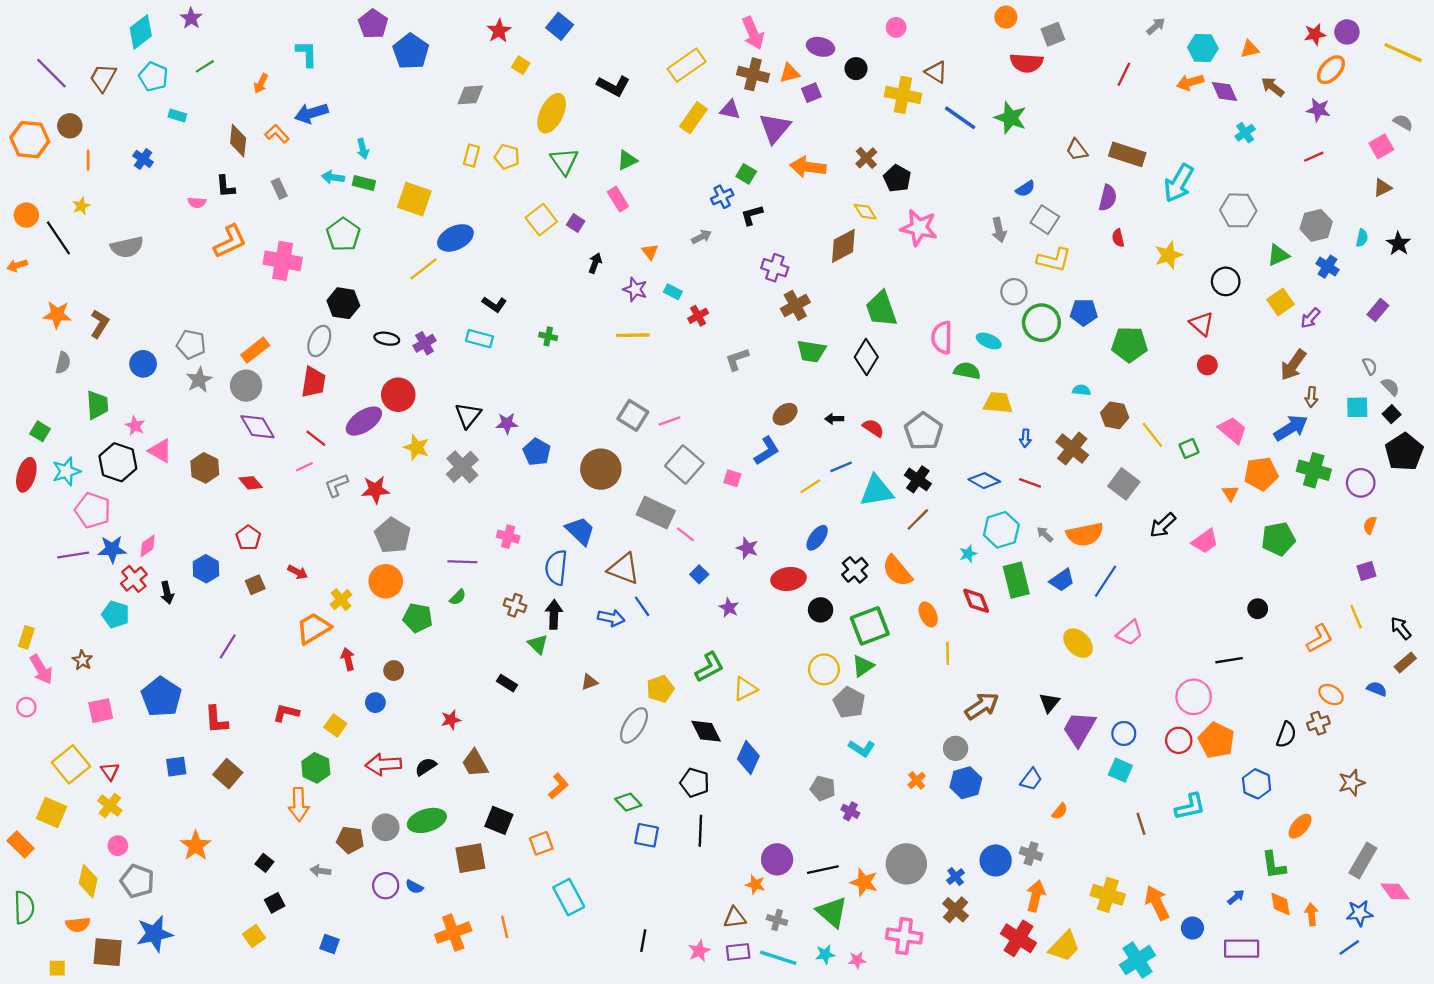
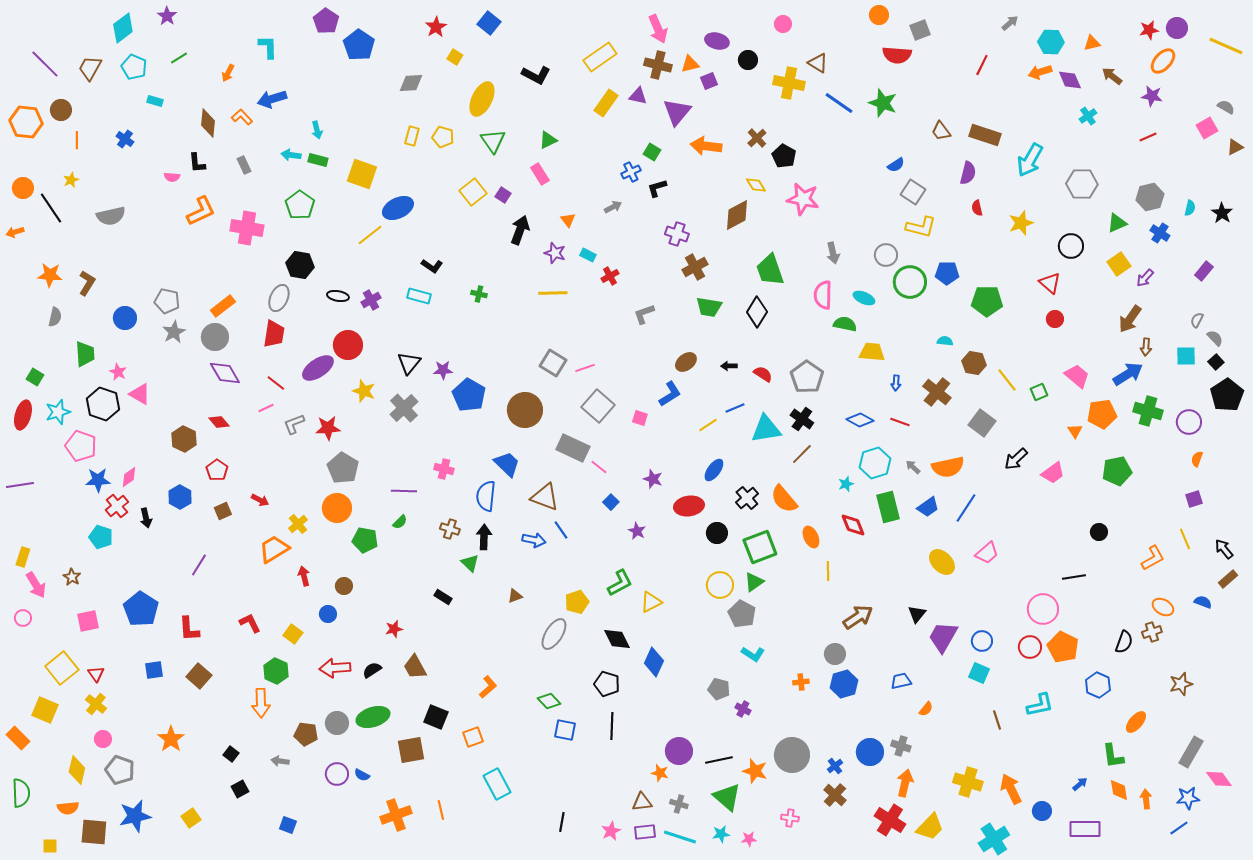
brown triangle: (1382, 188) -> (1235, 147), moved
gray arrow: (999, 230) -> (833, 253), moved
black arrow: (595, 263) -> (520, 230), size x1.6
gray semicircle: (1370, 366) -> (1197, 320), turned -126
blue pentagon: (537, 452) -> (469, 395), size x1.4
brown hexagon: (205, 468) -> (184, 439), moved
purple line: (73, 555) -> (20, 485), moved
red L-shape: (286, 713) -> (250, 623), turned 50
blue trapezoid: (1031, 779) -> (901, 681), turned -140
orange cross: (917, 780) -> (801, 682), turned 35
yellow square: (254, 936) -> (191, 818), moved
pink cross: (904, 936) -> (790, 818), size x0.6

